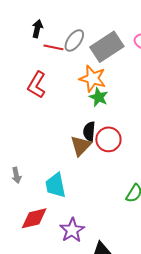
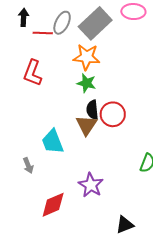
green star: (99, 97) -> (86, 83), moved
cyan trapezoid: (56, 185) -> (53, 142), moved
purple star: (72, 230) -> (91, 185), moved

